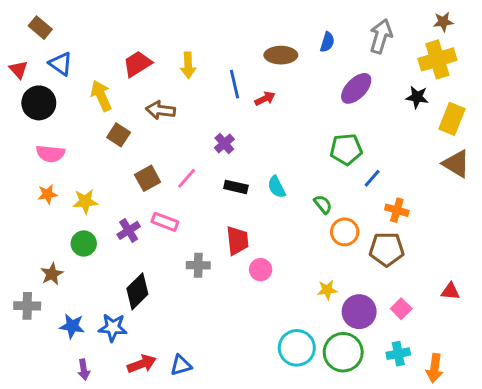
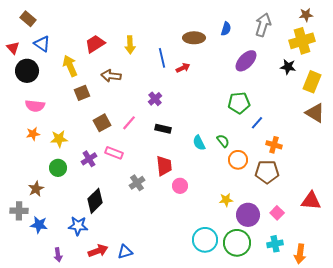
brown square: (119, 135) -> (82, 93), turned 35
cyan semicircle: (277, 187) -> (199, 143), moved
gray cross: (198, 265) -> (137, 183), turned -35
red triangle: (450, 291) -> (311, 201), size x1.5
blue star: (72, 326) -> (39, 225), moved

